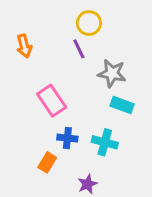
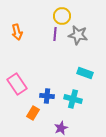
purple line: (79, 49) -> (55, 34), turned 32
gray star: (112, 73) -> (78, 35), moved
pink rectangle: (52, 101) -> (17, 84), moved

